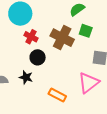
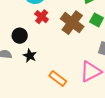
black circle: (38, 57) -> (20, 36), moved

